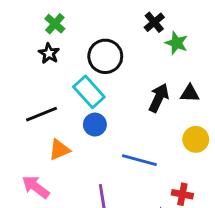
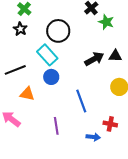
black arrow: (159, 98) -> (94, 59), turned 36
orange triangle: (59, 150) -> (27, 94), turned 35
blue line: (139, 160) -> (81, 101), turned 55

